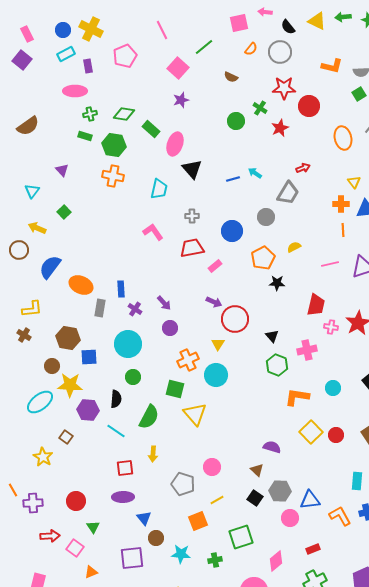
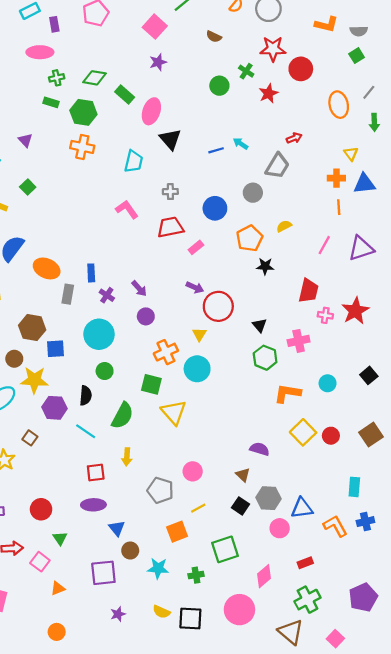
pink line: (330, 264) -> (324, 245), turned -48

